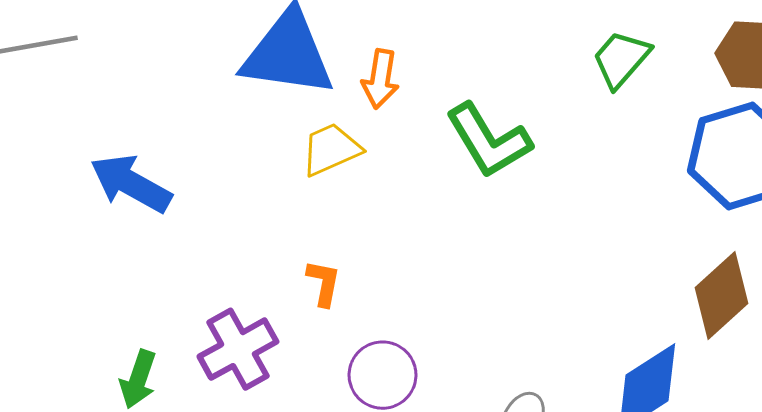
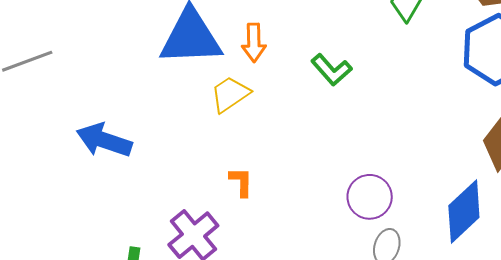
green L-shape: (489, 141) -> (331, 70), size x0.7
purple circle: (383, 375) -> (370, 197), moved

